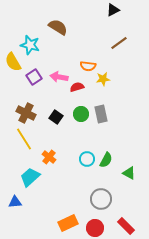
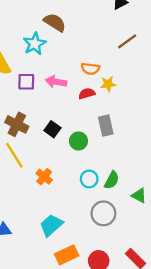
cyan star: (30, 45) -> (35, 44), moved, turned 30
purple square: (34, 77) -> (26, 82), turned 35
red semicircle: (77, 87) -> (87, 94), moved
green circle: (81, 114) -> (78, 141), moved
cyan trapezoid: (30, 177) -> (51, 225), moved
gray circle: (101, 199) -> (103, 213), moved

